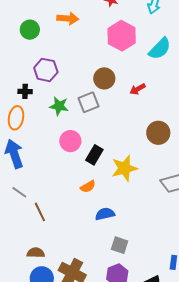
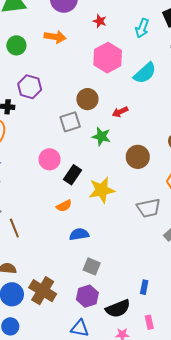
green star: (59, 106) -> (101, 136), moved

